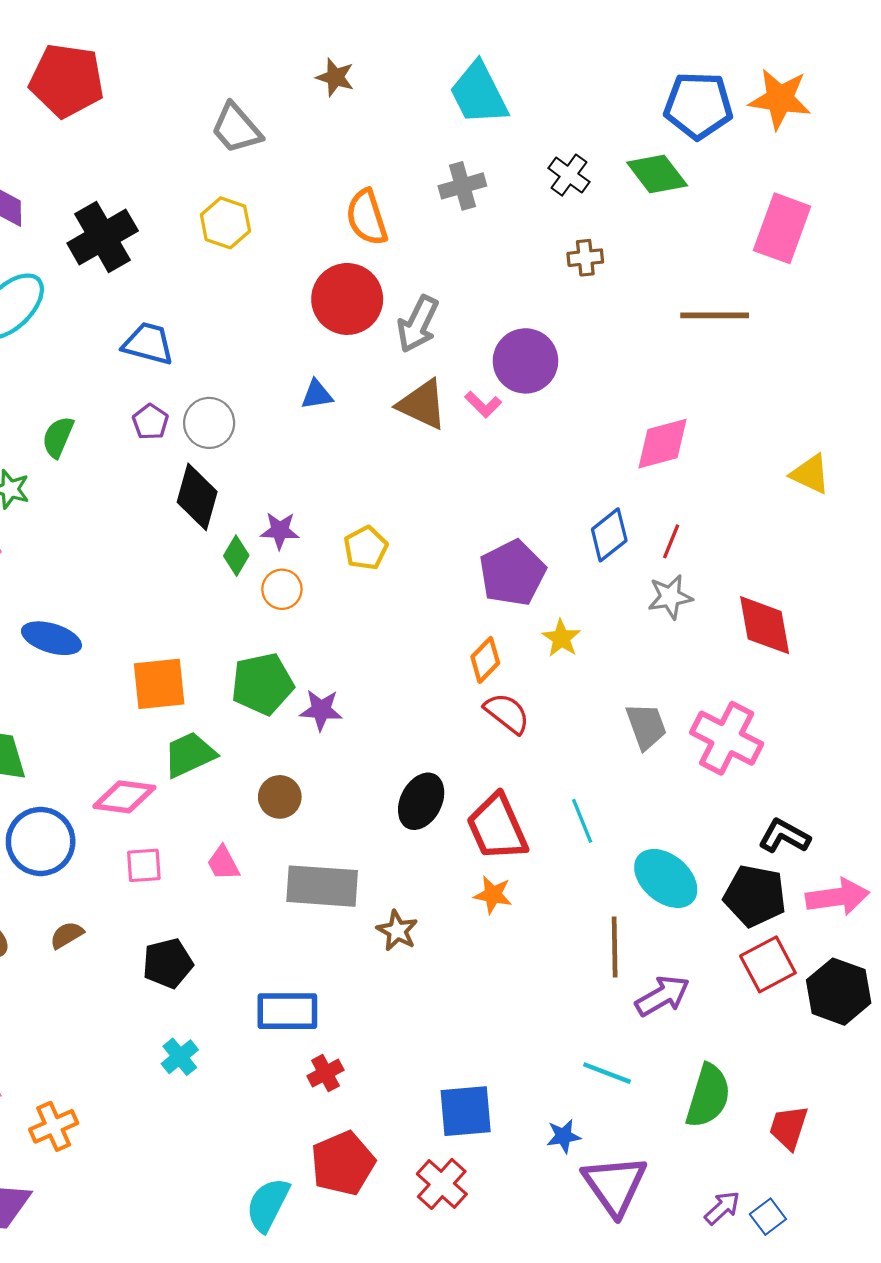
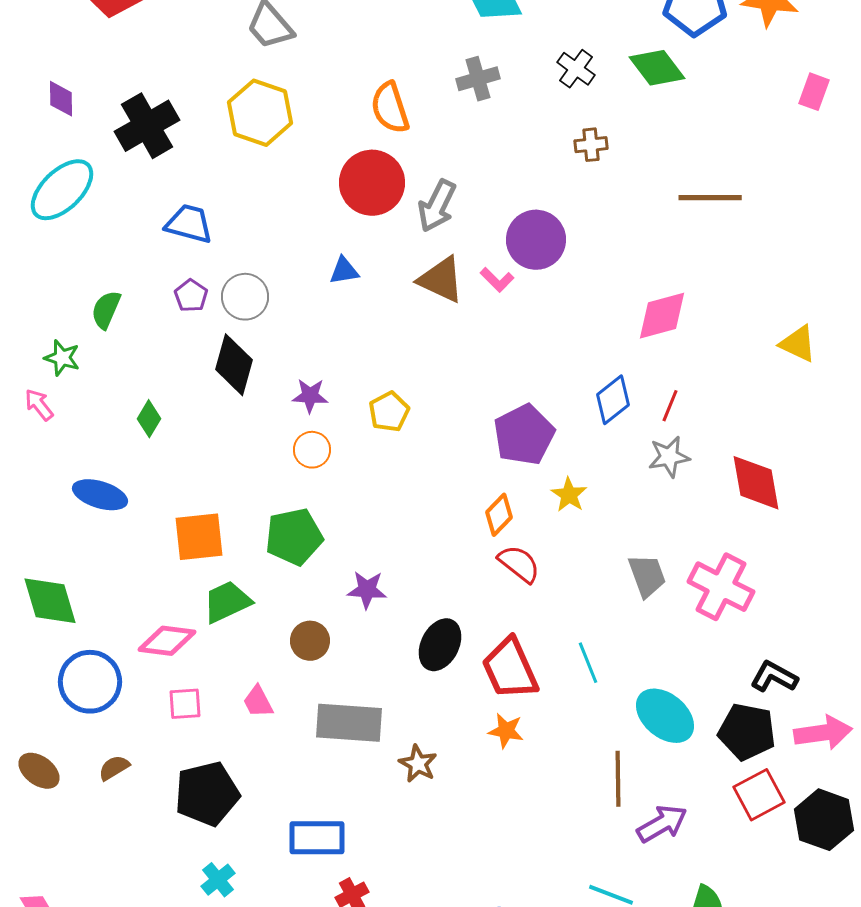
yellow hexagon: (225, 223) -> (260, 113), size x1.4
pink rectangle: (782, 228) -> (814, 92), moved, size x0.6
green diamond: (236, 556) -> (149, 419), moved
purple star: (321, 710) -> (367, 590), moved
black pentagon: (168, 963) -> (207, 794), size x1.4

